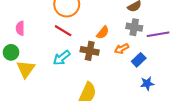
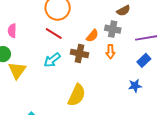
gray cross: (134, 27) -> (113, 29), moved
orange arrow: (122, 49) -> (110, 52), turned -64
blue rectangle: (139, 60) -> (144, 60), moved

